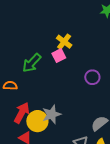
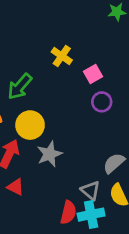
pink square: (59, 56) -> (93, 74), moved
yellow circle: (37, 121) -> (30, 125), moved

